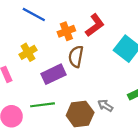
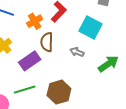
gray arrow: (105, 106) -> (77, 52), moved

